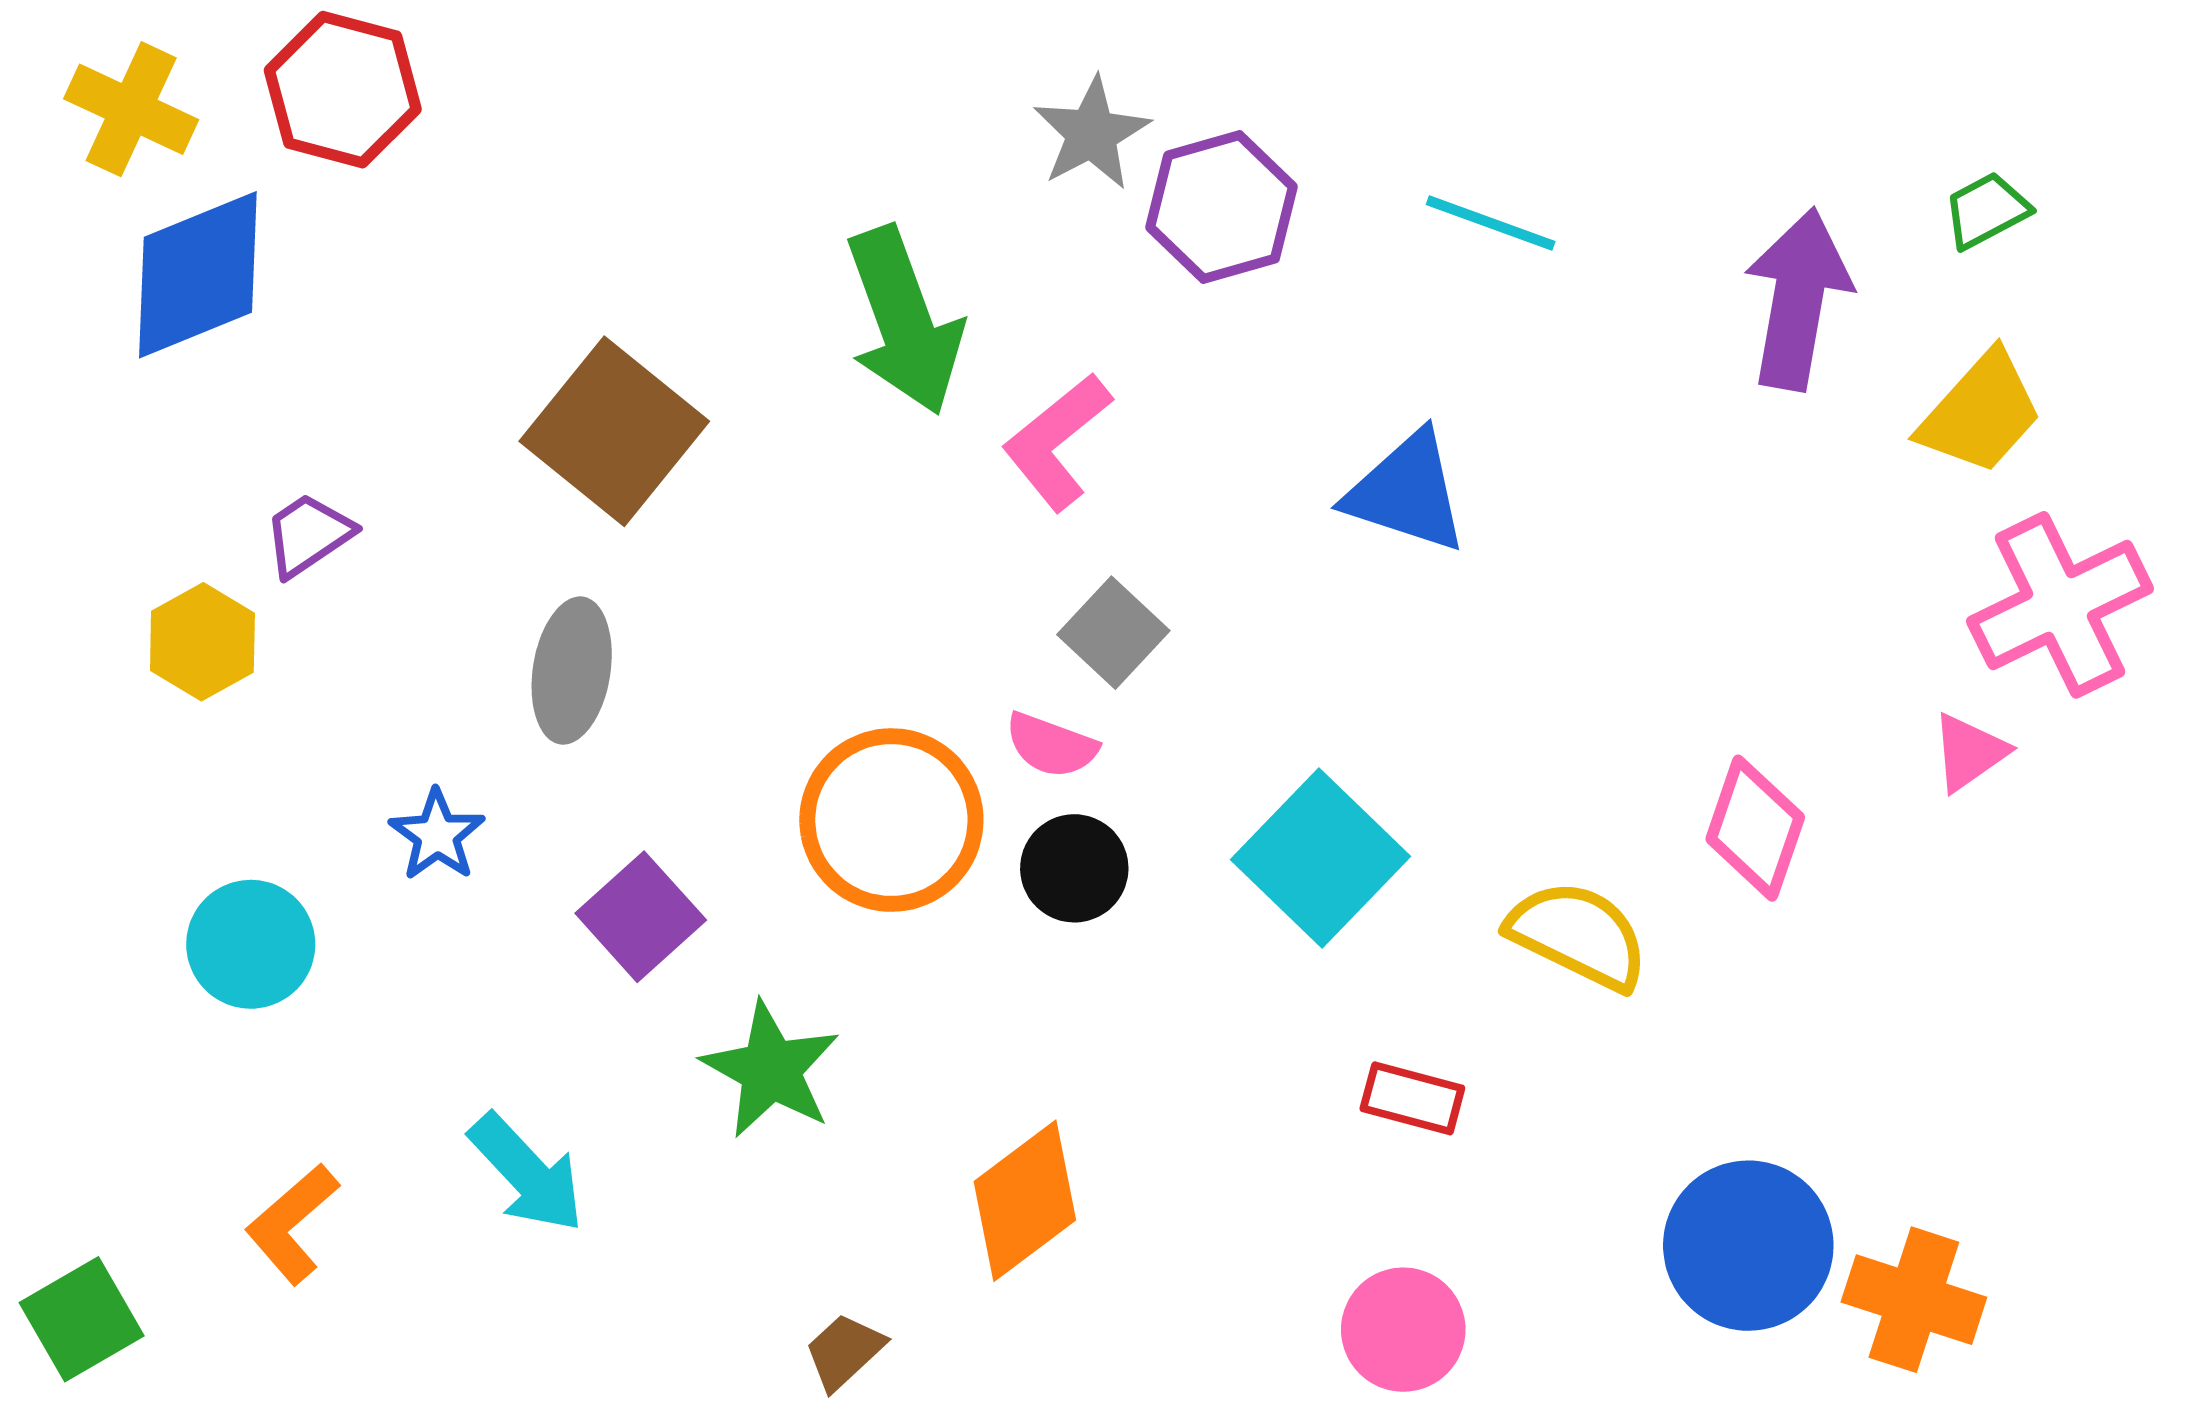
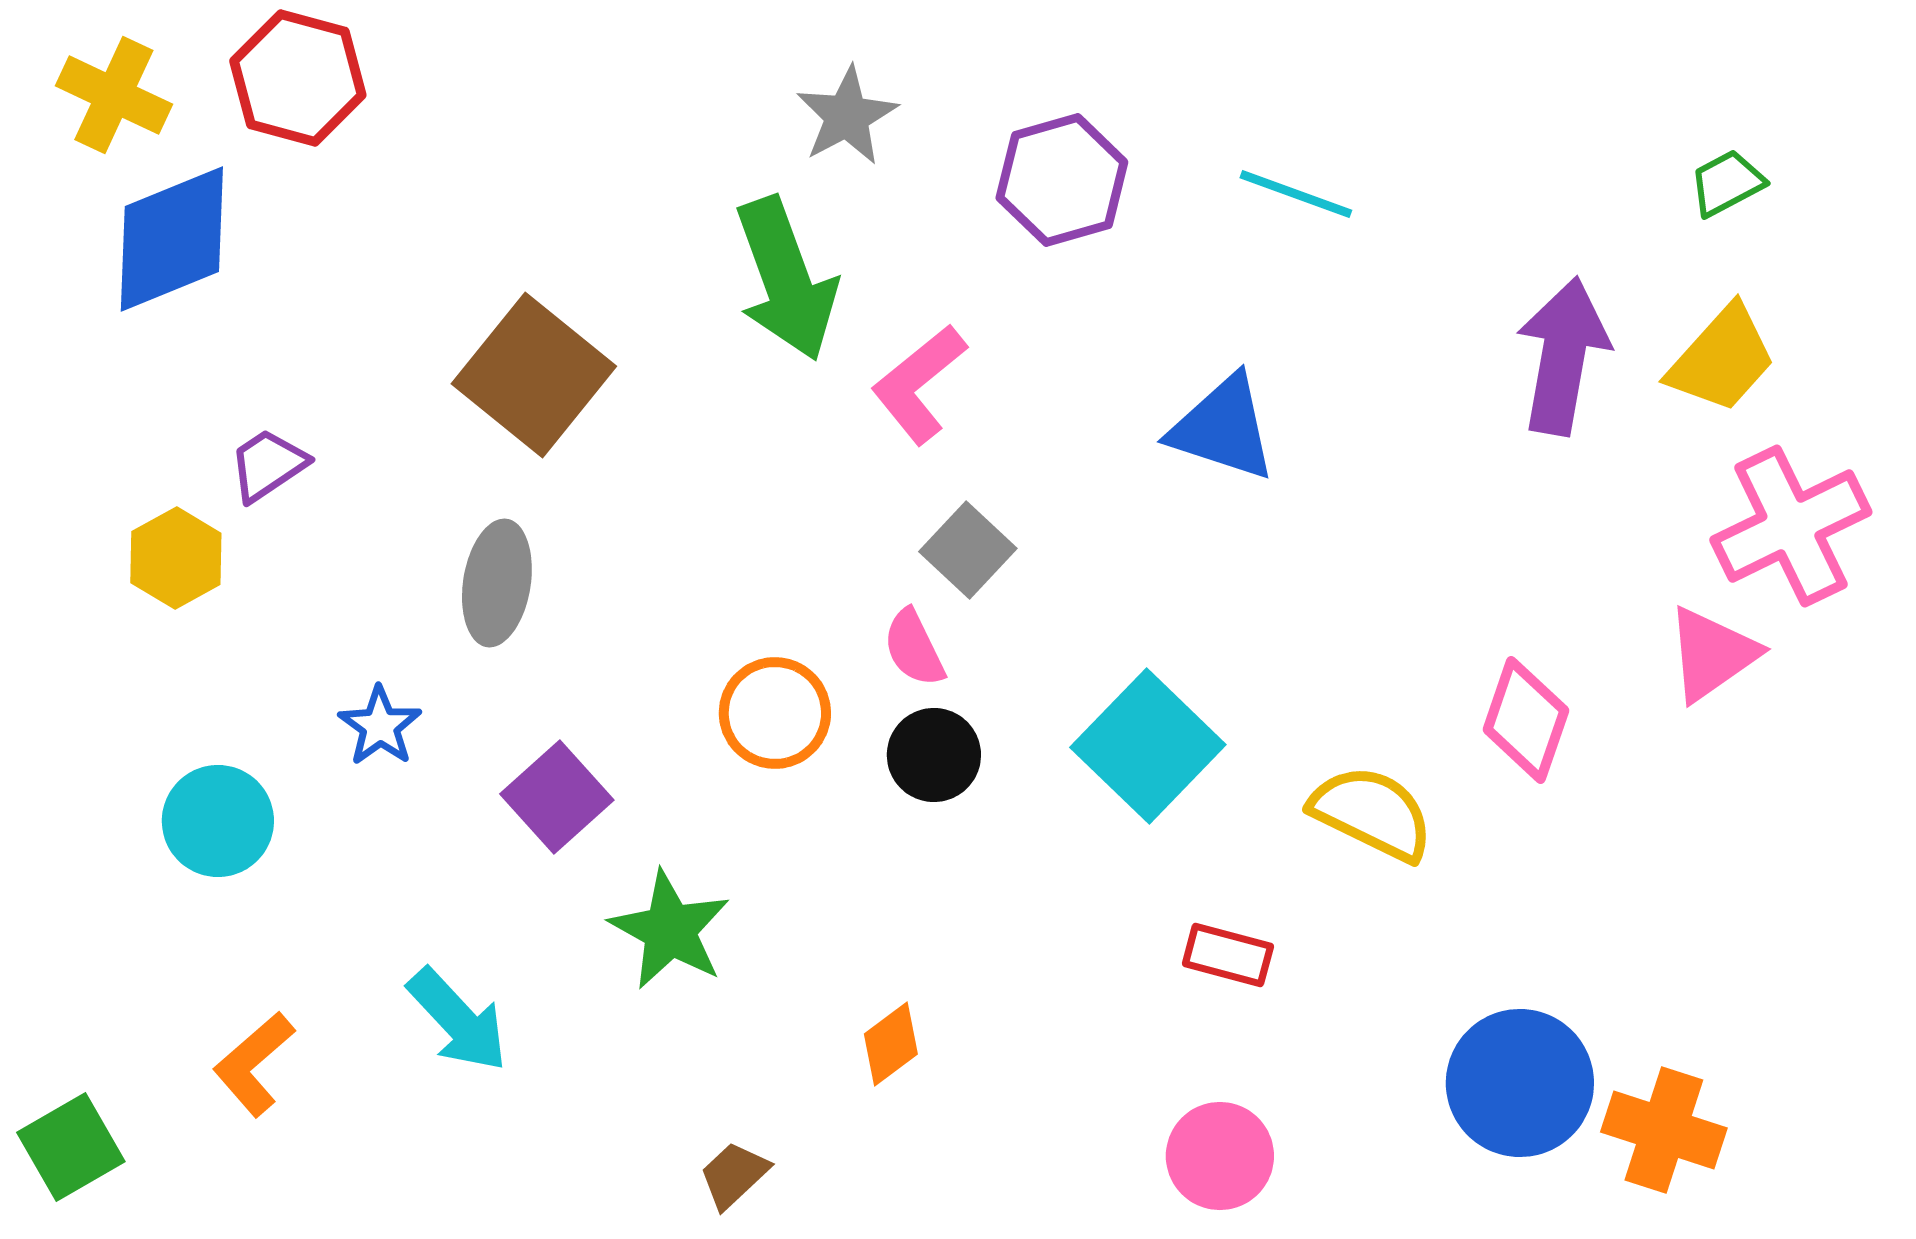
gray star: (1092, 133) -> (847, 116), moved
purple arrow: (1798, 299) -> (1563, 356), moved
pink semicircle: (1051, 745) -> (914, 648), turned 44
pink triangle: (1969, 752) -> (1712, 654), size x1.4
orange circle: (891, 820) -> (775, 713), size x0.7
orange diamond: (1025, 1201) -> (891, 1044), size x0.6

